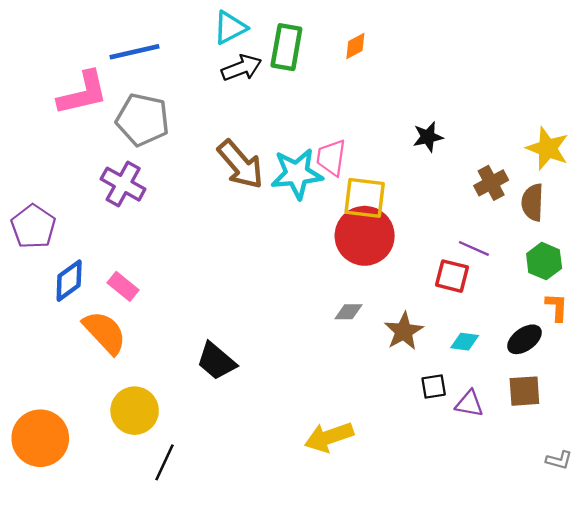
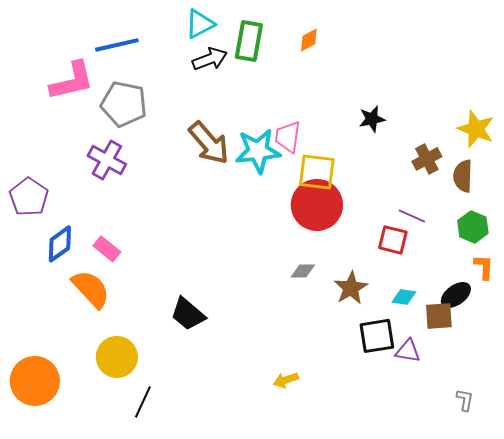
black square: (434, 386) -> (377, 336), size x1.6
brown square: (524, 391) -> (439, 316), moved
yellow arrow: (329, 437) -> (286, 380), size x0.6
gray L-shape: (559, 460) -> (465, 400), moved, turned -95

